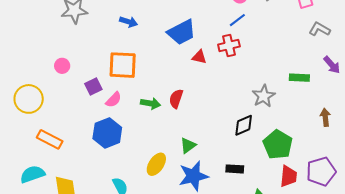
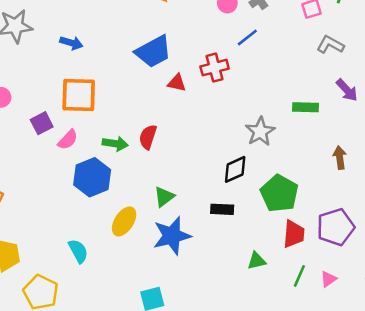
blue line: (237, 20) -> (247, 37), moved
blue arrow: (128, 22) -> (71, 43), moved
blue hexagon: (107, 133) -> (92, 177), moved
black rectangle: (235, 169) -> (222, 209), moved

